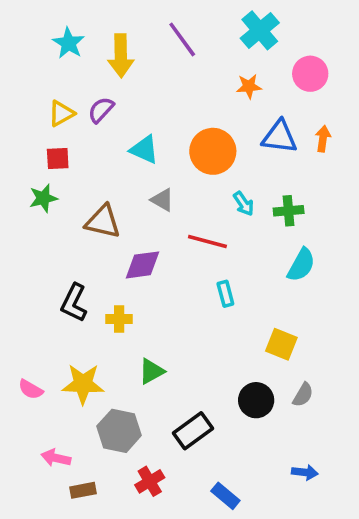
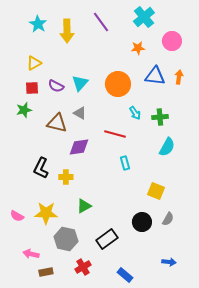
purple semicircle: (101, 110) -> (56, 86), moved, turned -105
cyan triangle: (144, 149) -> (80, 83), turned 48
gray triangle: (162, 200) -> (80, 113), moved

